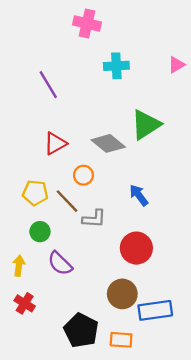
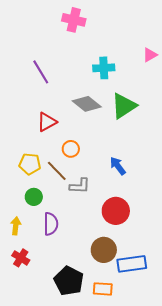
cyan cross: (116, 66) -> (104, 68), moved
gray diamond: (108, 143) -> (87, 104), moved
purple semicircle: (60, 263) -> (51, 224), turned -135

